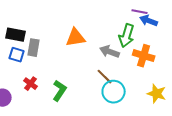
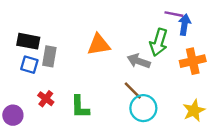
blue arrow: (149, 21) -> (184, 25), turned 78
orange cross: (144, 56) -> (193, 61), moved, turned -30
green L-shape: (60, 91) -> (80, 107), turned 145
yellow star: (157, 94) -> (194, 110), turned 30

